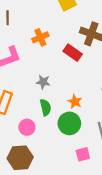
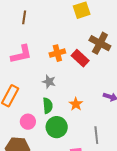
orange cross: (40, 37) -> (57, 53), moved
green circle: (69, 123) -> (57, 127), moved

